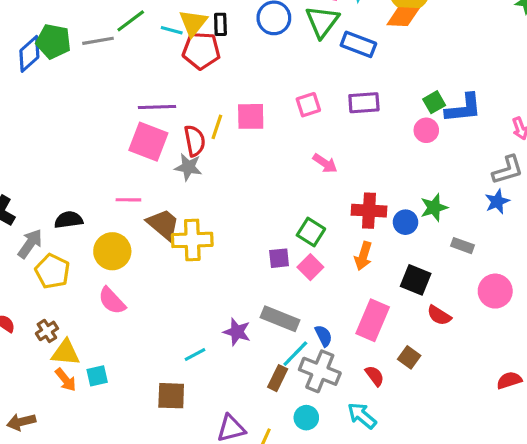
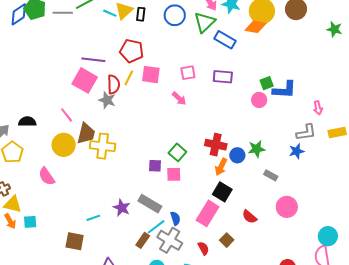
red pentagon: (201, 51) -> (132, 51), moved
pink arrow: (325, 163) -> (179, 98), moved
pink line: (128, 200) -> (67, 115), turned 42
brown trapezoid: (163, 224) -> (86, 134), turned 55
yellow circle: (112, 251) -> (64, 145), moved
orange arrow: (363, 256) -> (221, 167), moved
pink square: (310, 267) -> (174, 174), turned 35
black square: (416, 280) -> (222, 192), moved

